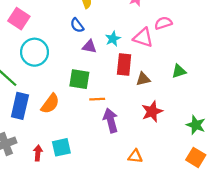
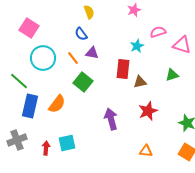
pink triangle: (143, 38) -> (182, 45), moved
cyan star: (113, 39) -> (137, 46), moved
green square: (79, 79) -> (83, 82), turned 30
orange line: (97, 99) -> (73, 58), moved, turned 56
orange triangle: (135, 156) -> (146, 151), moved

